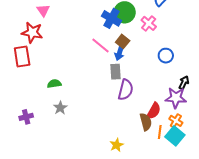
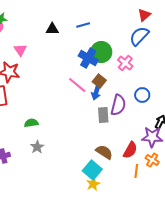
gray rectangle: (116, 72) -> (103, 115), moved
purple semicircle: (126, 90) -> (118, 105), moved
brown semicircle: (146, 122) -> (104, 152), moved, turned -42
cyan square: (175, 136) -> (92, 170), moved

